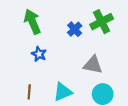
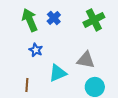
blue cross: (75, 29) -> (54, 18), moved
cyan triangle: (63, 92) -> (58, 73), moved

